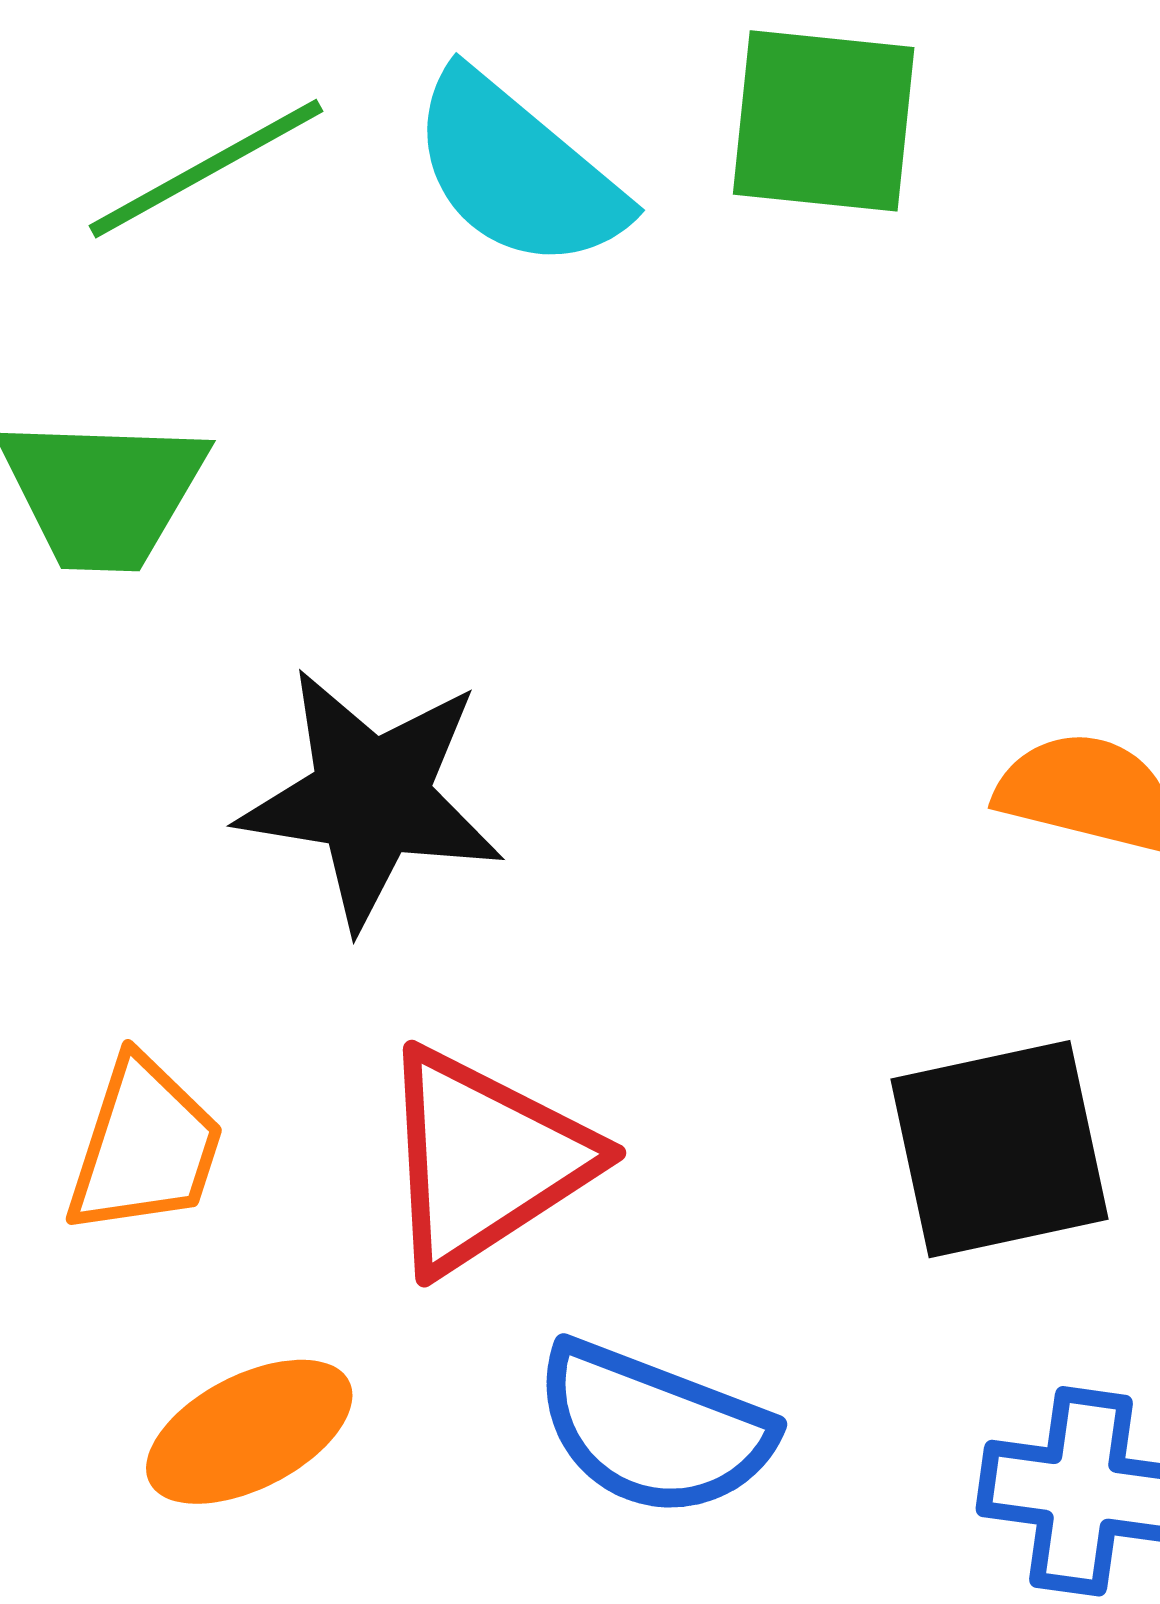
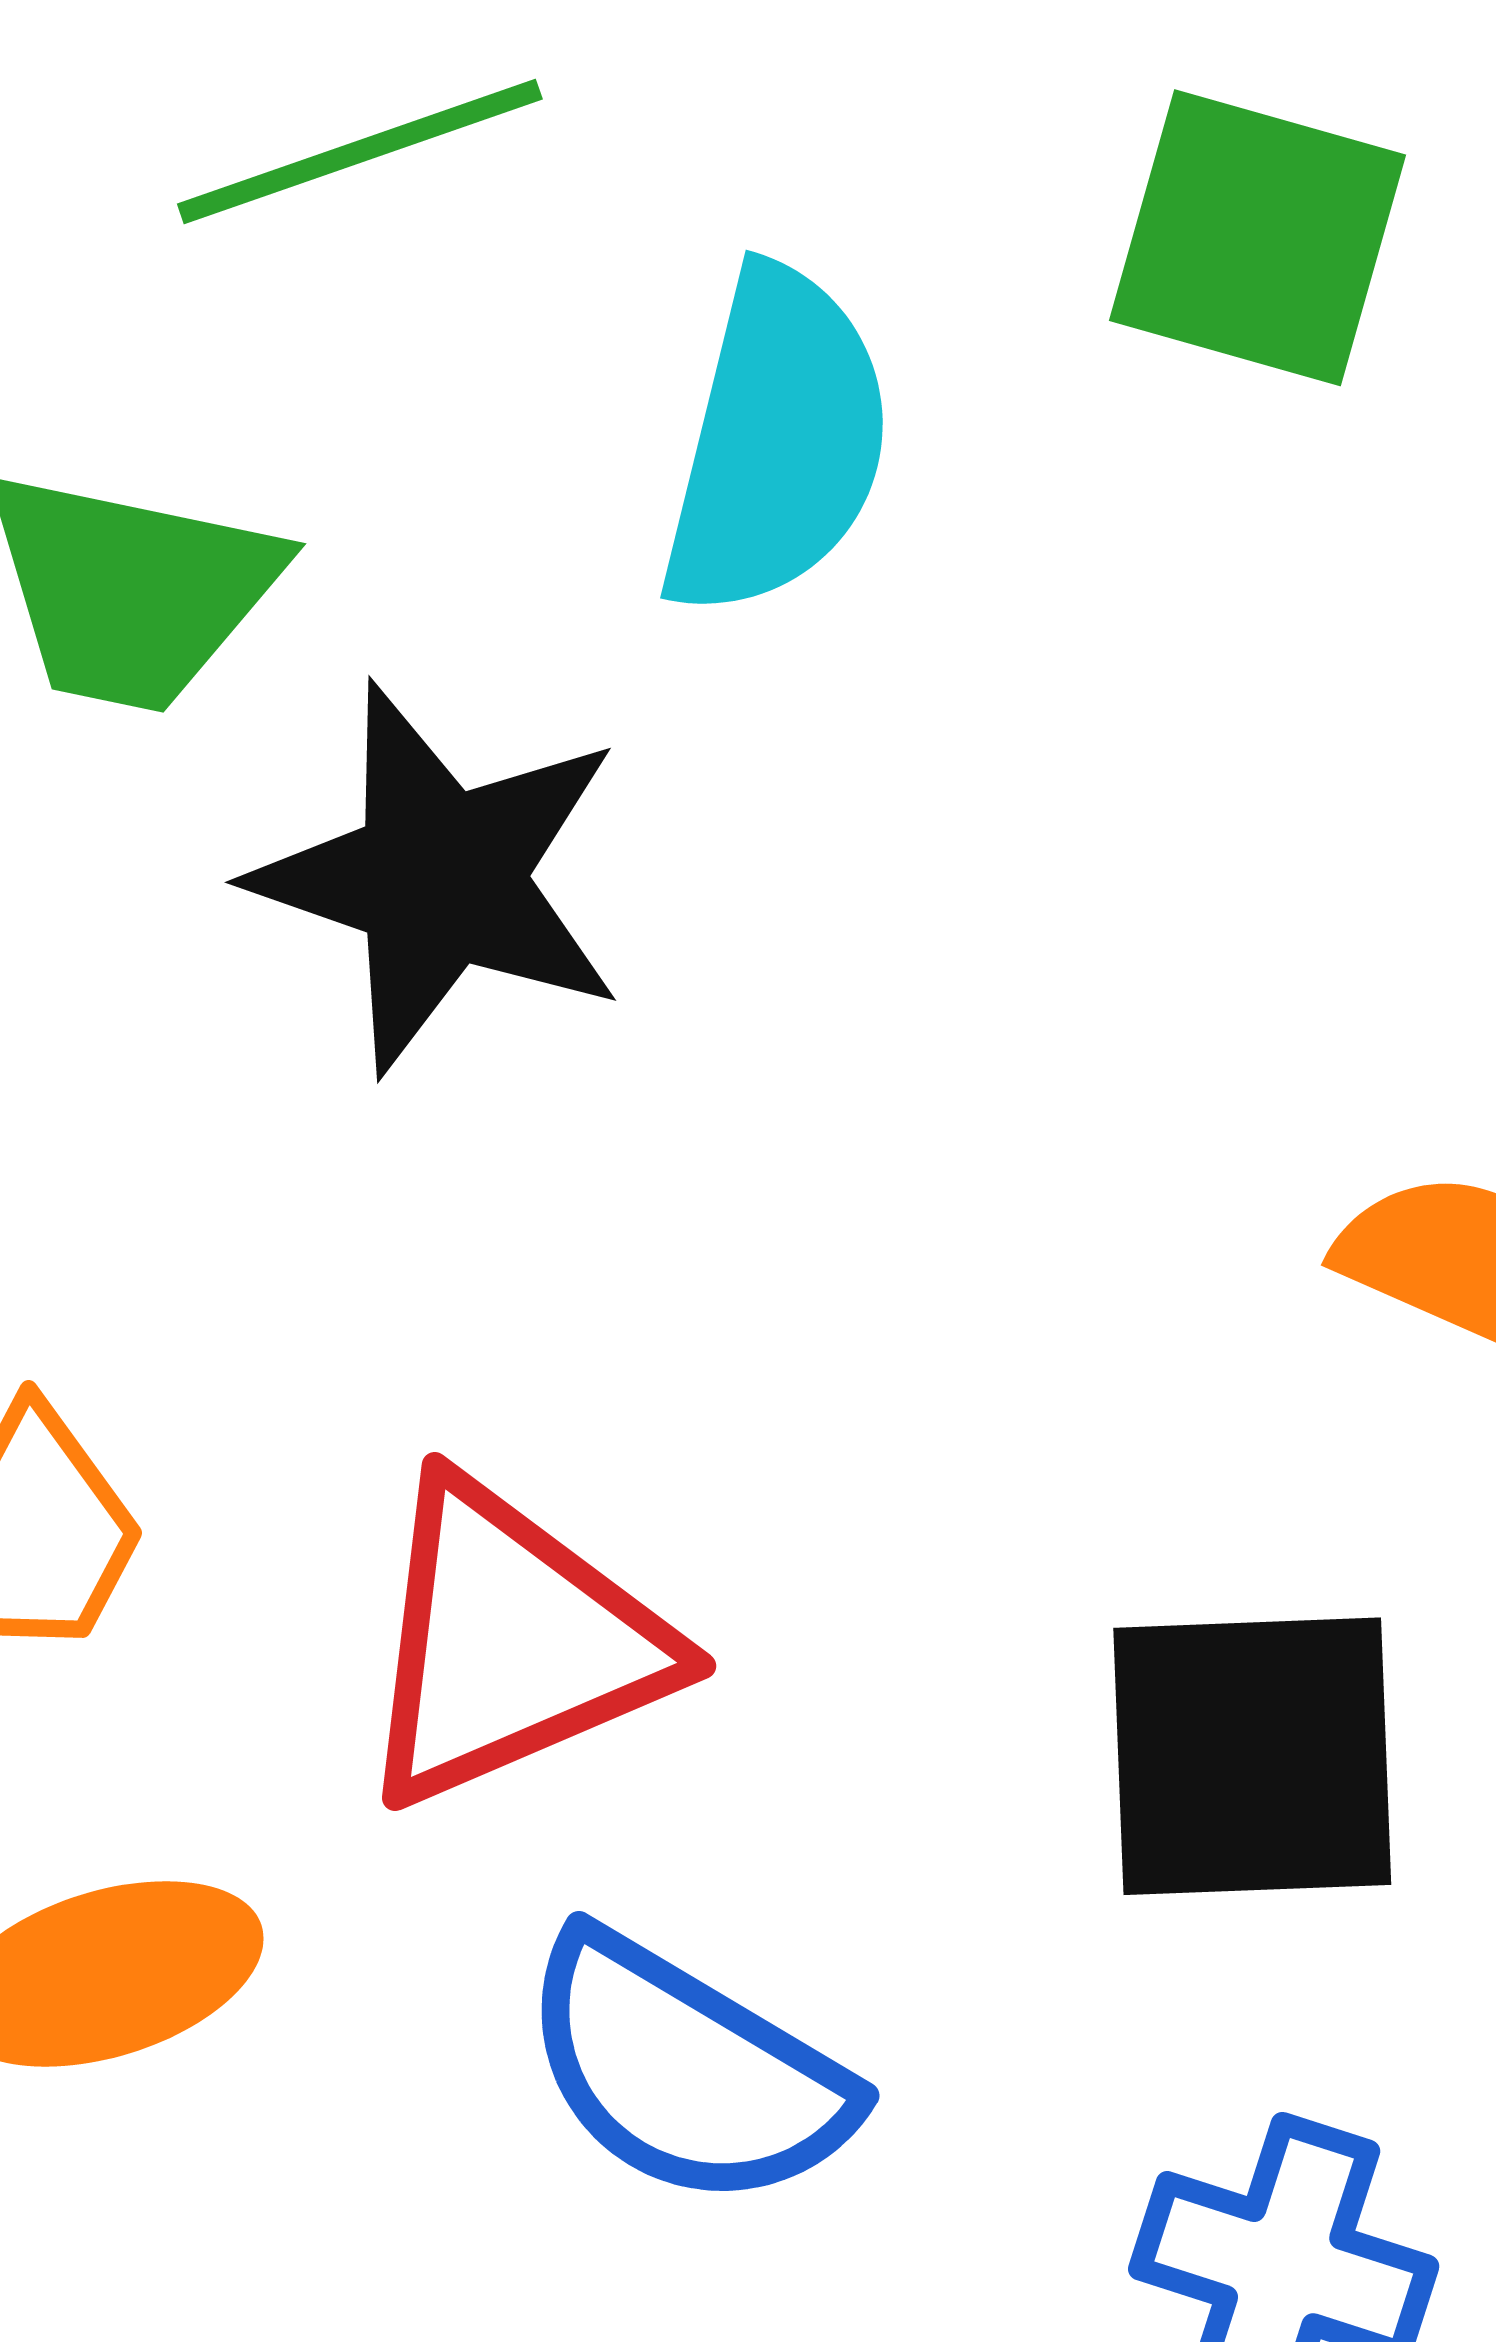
cyan semicircle: (517, 171) -> (777, 442), moved, turned -126
black star: (371, 798) -> (440, 878), moved

